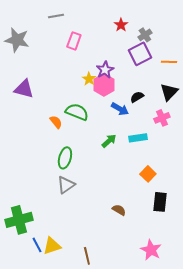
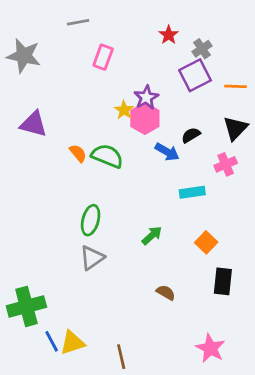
orange semicircle: (56, 122) -> (78, 153), moved
green arrow: (109, 141) -> (152, 235), moved

